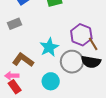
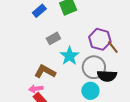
gray rectangle: (14, 24) -> (53, 38), moved
black semicircle: (91, 62) -> (107, 76), moved
cyan circle: (51, 81) -> (90, 91), moved

